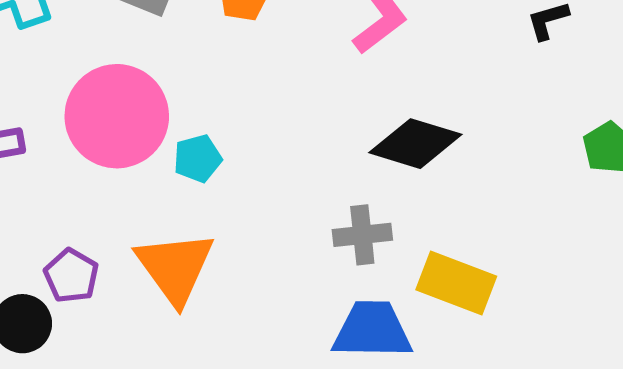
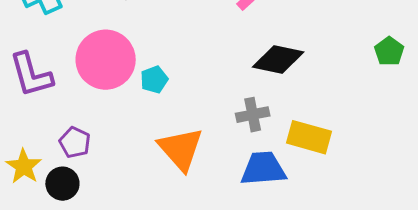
orange triangle: (175, 267) -> (181, 149), moved
purple pentagon: (71, 276) -> (75, 142), moved

